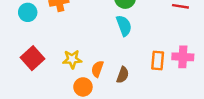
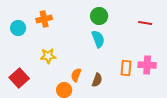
red square: (32, 58) -> (19, 78), moved
yellow star: (72, 59) -> (48, 56), moved

